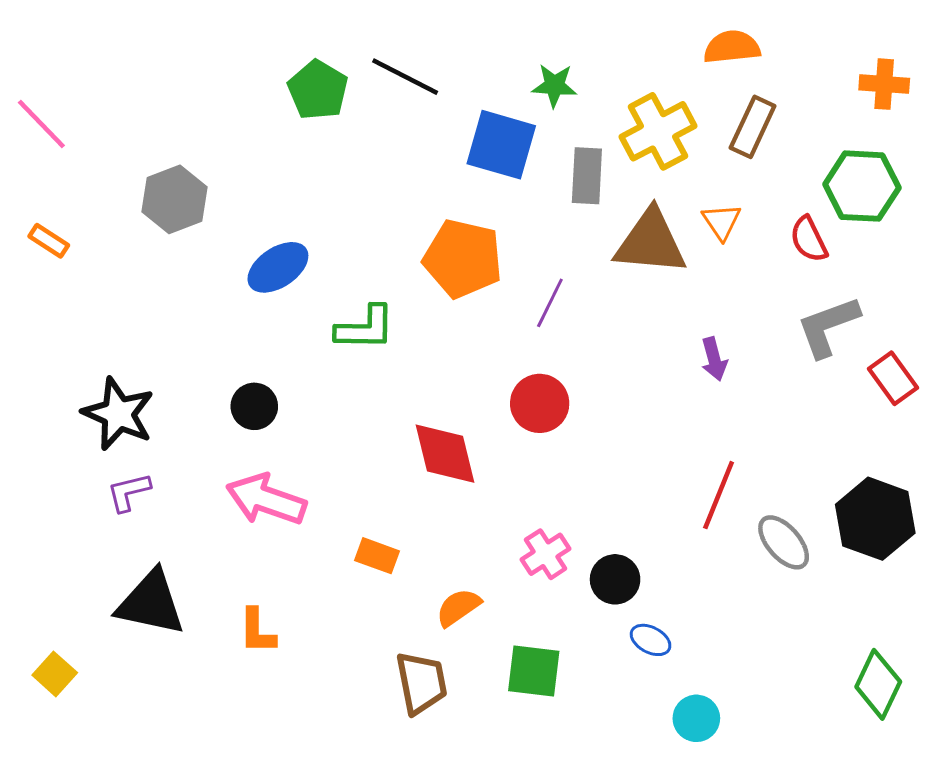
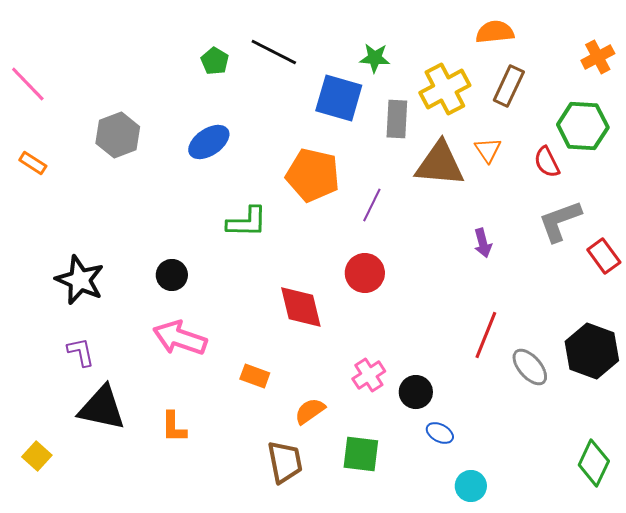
orange cross: (884, 84) -> (598, 57), turned -32
green pentagon: (318, 90) -> (215, 61), size x0.7
blue ellipse: (278, 267) -> (209, 142), moved
purple L-shape: (129, 492) -> (81, 352), moved, turned 92

